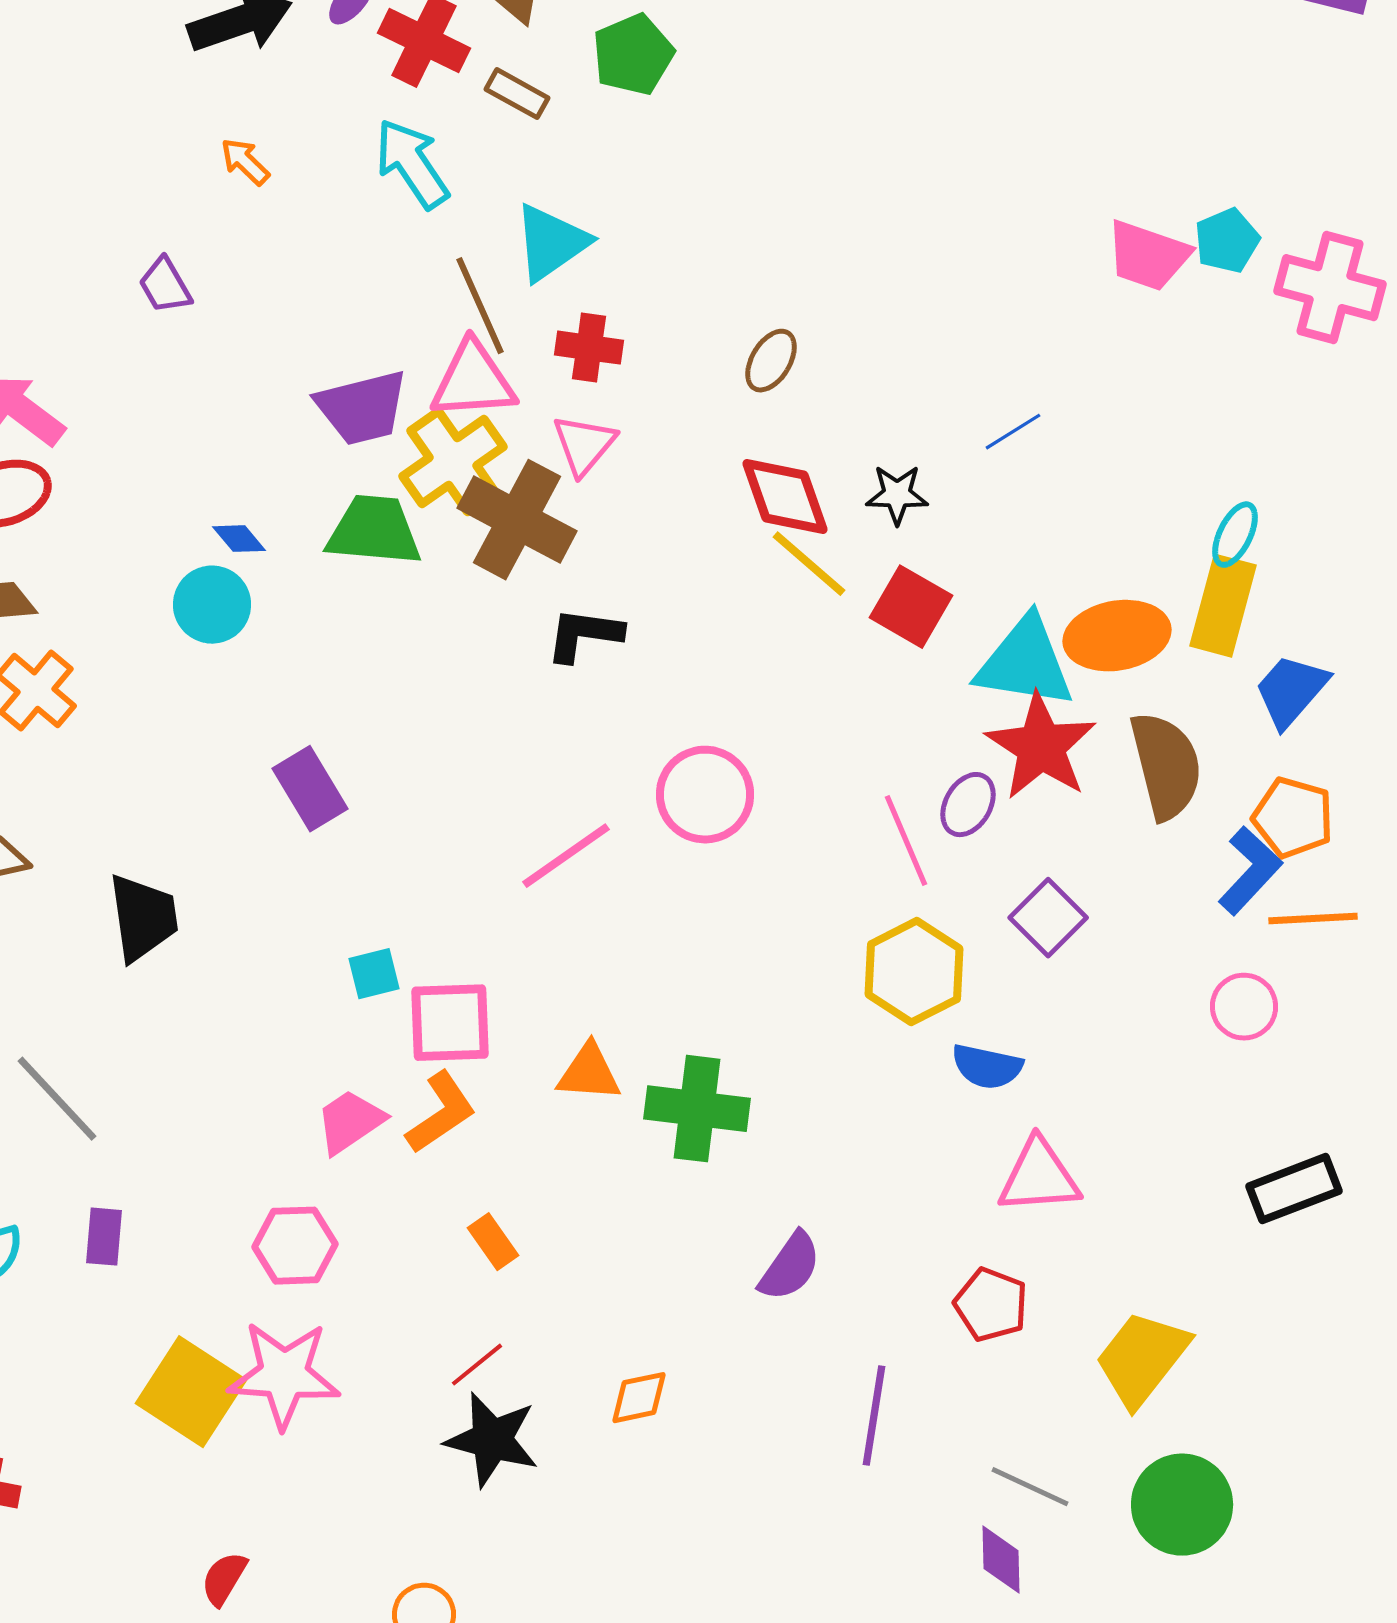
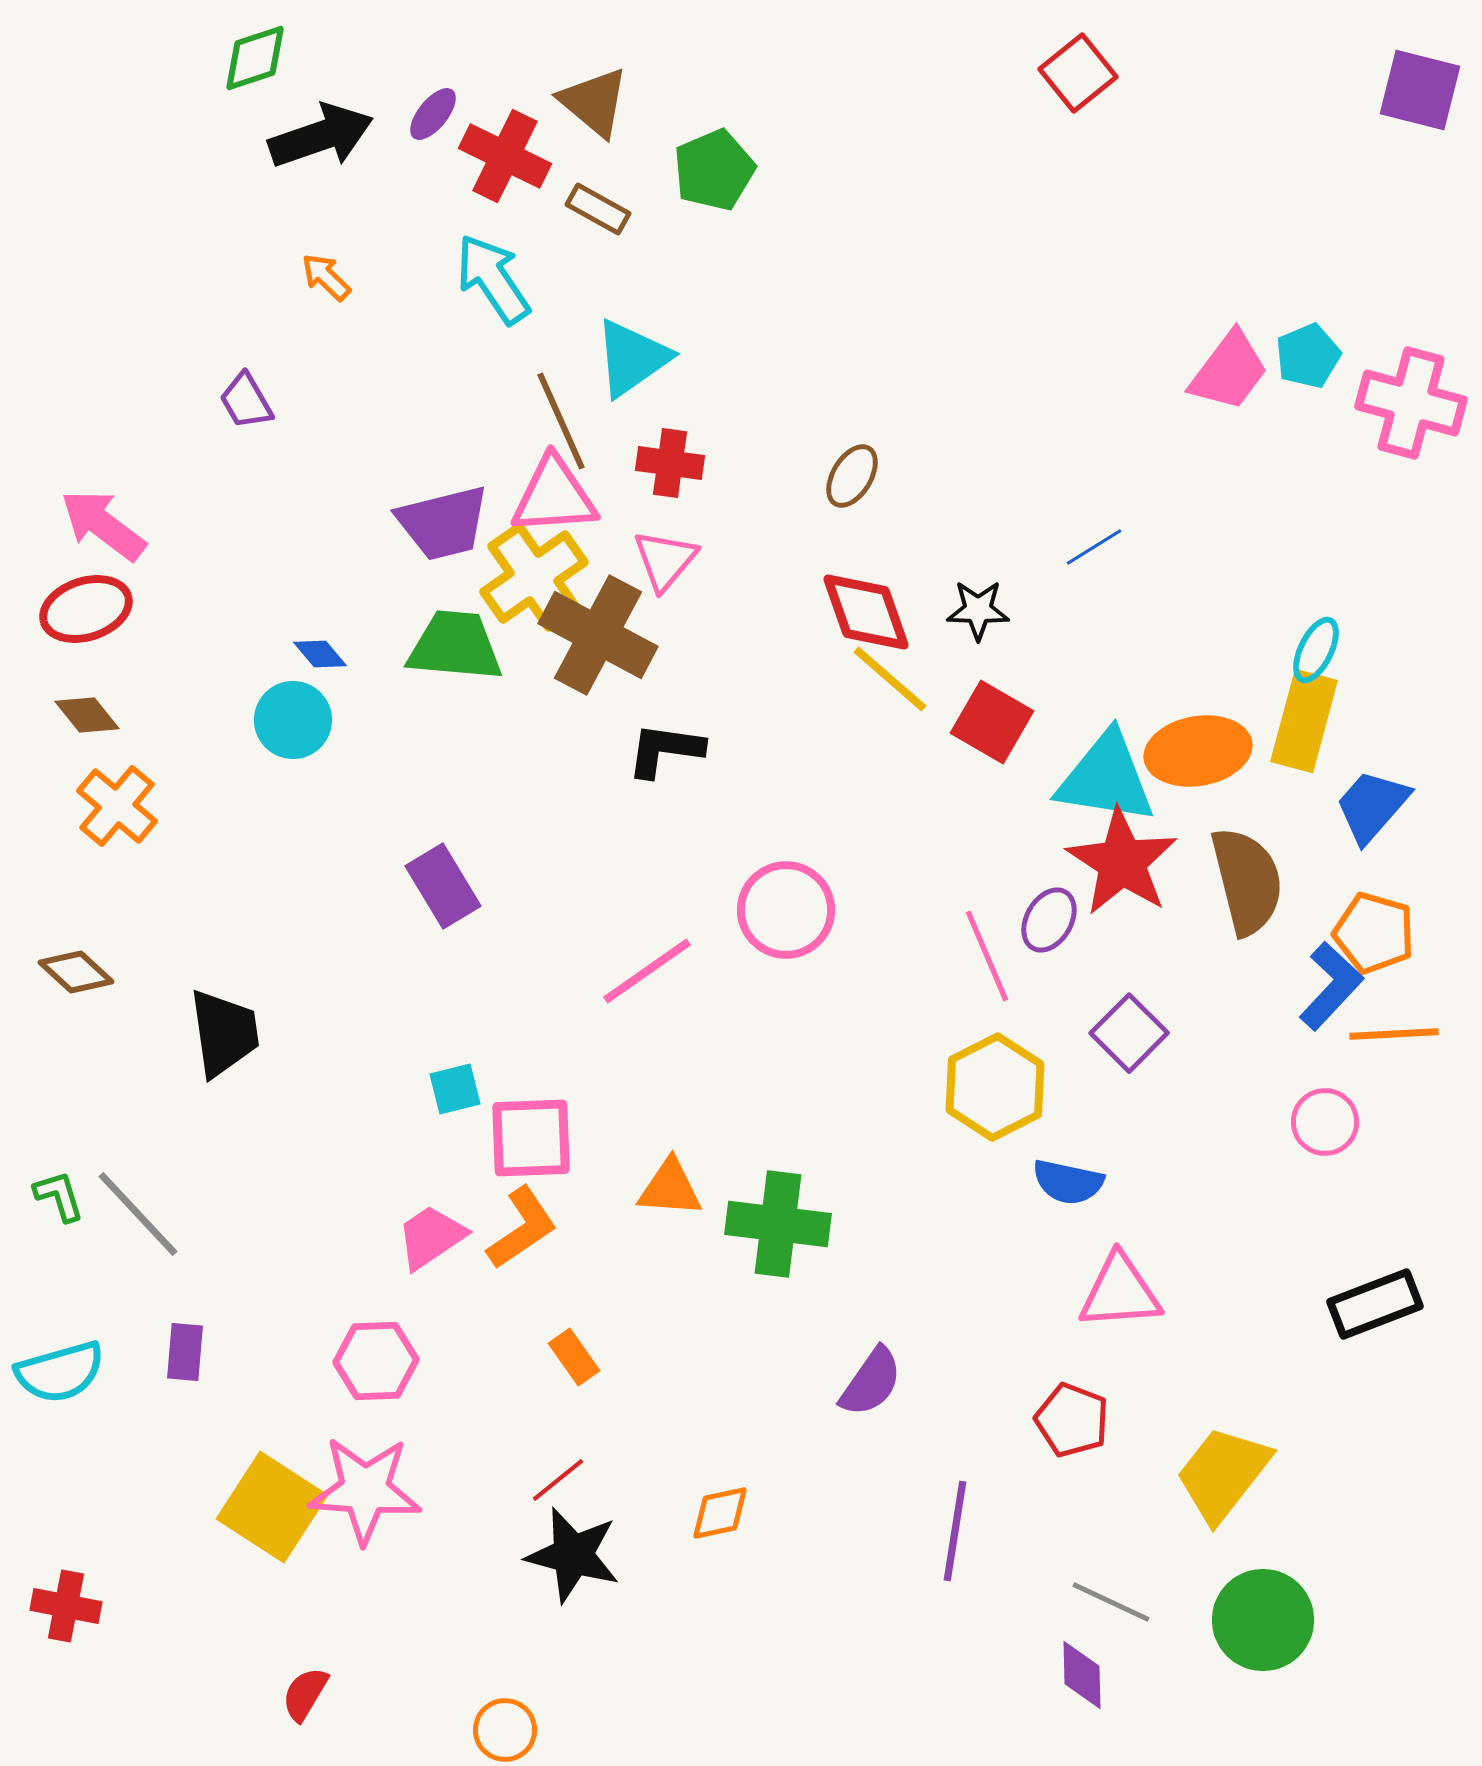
pink trapezoid: (1148, 256) -> (1229, 371), turned -72
purple rectangle: (310, 789) -> (443, 886), moved

